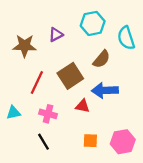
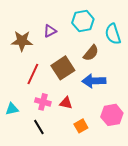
red triangle: (83, 106) -> (66, 103), moved
cyan triangle: (13, 113) -> (12, 109), moved
orange square: (90, 141) -> (81, 126), turned -32
pink hexagon: (123, 142) -> (112, 115), moved

